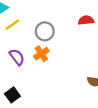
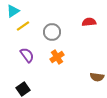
orange cross: (41, 54) -> (57, 57), moved

